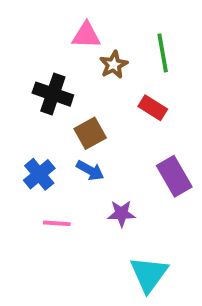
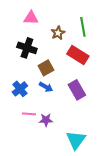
pink triangle: (86, 35) -> (31, 18), moved
red rectangle: (153, 108) -> (78, 55), size x1.5
purple rectangle: (174, 176) -> (77, 90), moved
purple star: (121, 214) -> (46, 120), moved

